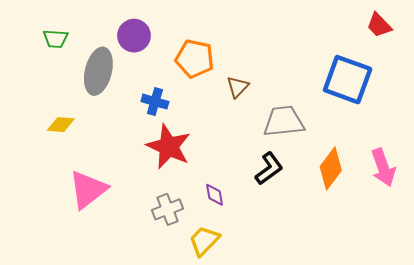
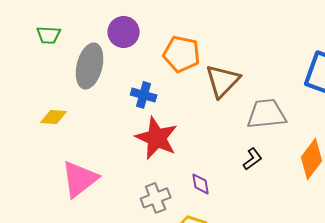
brown triangle: (238, 87) -> (223, 81), size x1.6
black L-shape: (269, 169) -> (253, 159), size x0.7

